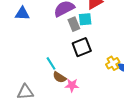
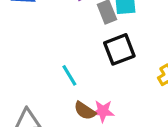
brown semicircle: (59, 77) -> (85, 111), moved

